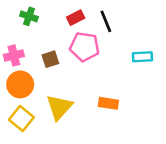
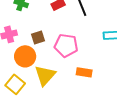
pink pentagon: (84, 47) -> (66, 45), moved
orange circle: (20, 84) -> (25, 56), moved

